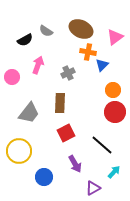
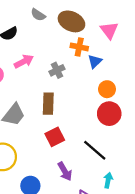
gray semicircle: (46, 31) -> (38, 15), moved
pink triangle: (115, 37) -> (109, 30), turned -30
pink arrow: (38, 65) -> (24, 61), turned 42
cyan arrow: (114, 172) -> (108, 180), turned -32

